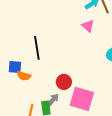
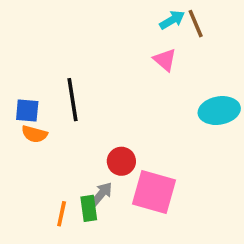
blue square: (15, 67) -> (27, 111), moved
orange semicircle: (24, 76) -> (34, 134), moved

